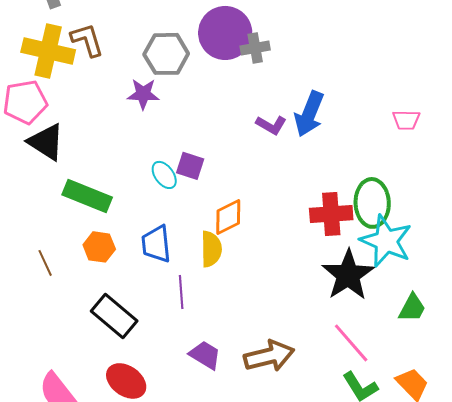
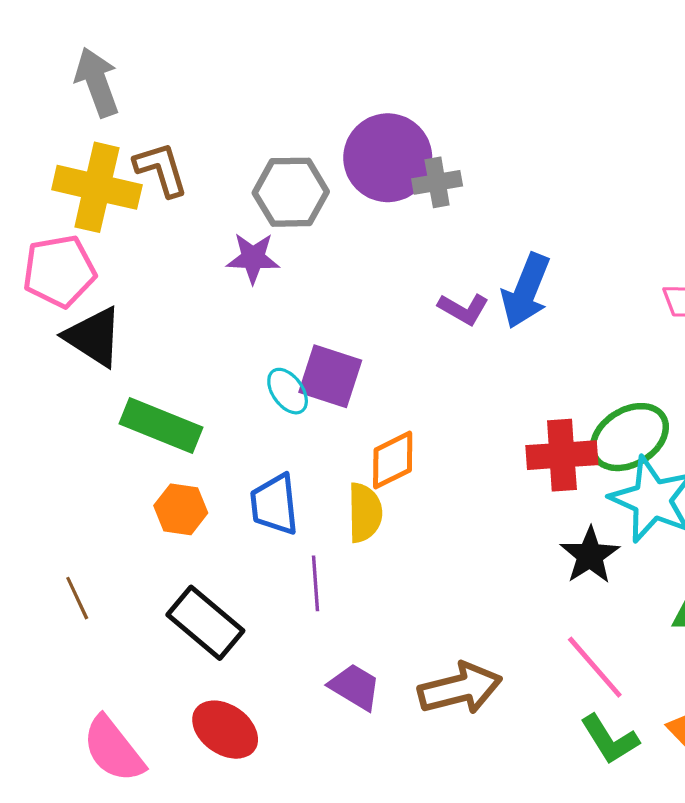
purple square: (190, 166) -> (330, 376), size x1.4
green ellipse: (372, 203) -> (629, 437), turned 60
brown line: (45, 263) -> (77, 598), moved
black star: (348, 275) -> (590, 555), size x0.7

